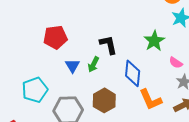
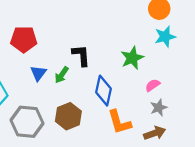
pink semicircle: (176, 63) -> (153, 85), turned 104

